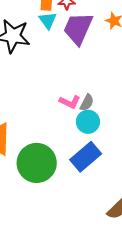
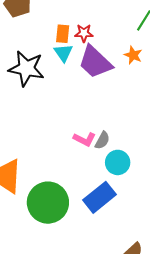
purple trapezoid: (78, 28) -> (95, 62), turned -72
cyan circle: (88, 122) -> (118, 162), moved

